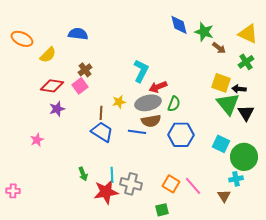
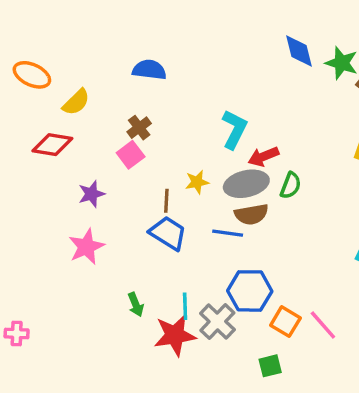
blue semicircle: (78, 34) -> (149, 70), moved
red diamond: (52, 86) -> (52, 145), moved
blue hexagon: (181, 135) -> (250, 291), moved
pink star: (37, 140) -> (86, 247), moved, size x1.5
gray cross: (131, 184) -> (217, 322), turned 30

